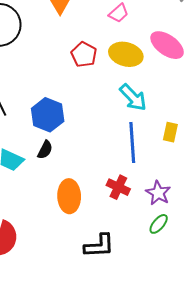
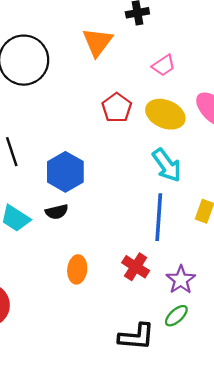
black semicircle: (45, 150) -> (57, 212), turned 42
orange ellipse: (69, 196) -> (77, 269), size x0.7
black L-shape: (99, 246) -> (136, 337), moved

